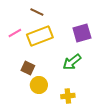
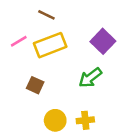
purple square: (82, 33) -> (103, 41), turned -30
yellow circle: (39, 85) -> (55, 120), moved

